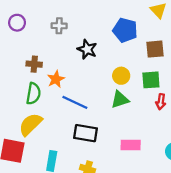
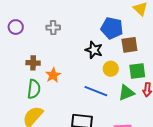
black star: (87, 49) -> (94, 50), moved
brown square: (155, 49) -> (129, 45), moved
green triangle: (120, 100) -> (126, 93), moved
blue line: (75, 102) -> (96, 91), moved

